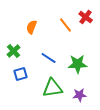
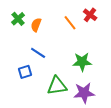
green cross: (14, 51) -> (18, 19), moved
blue line: (49, 58) -> (38, 53), moved
purple star: (80, 95) -> (84, 93), size x1.5

